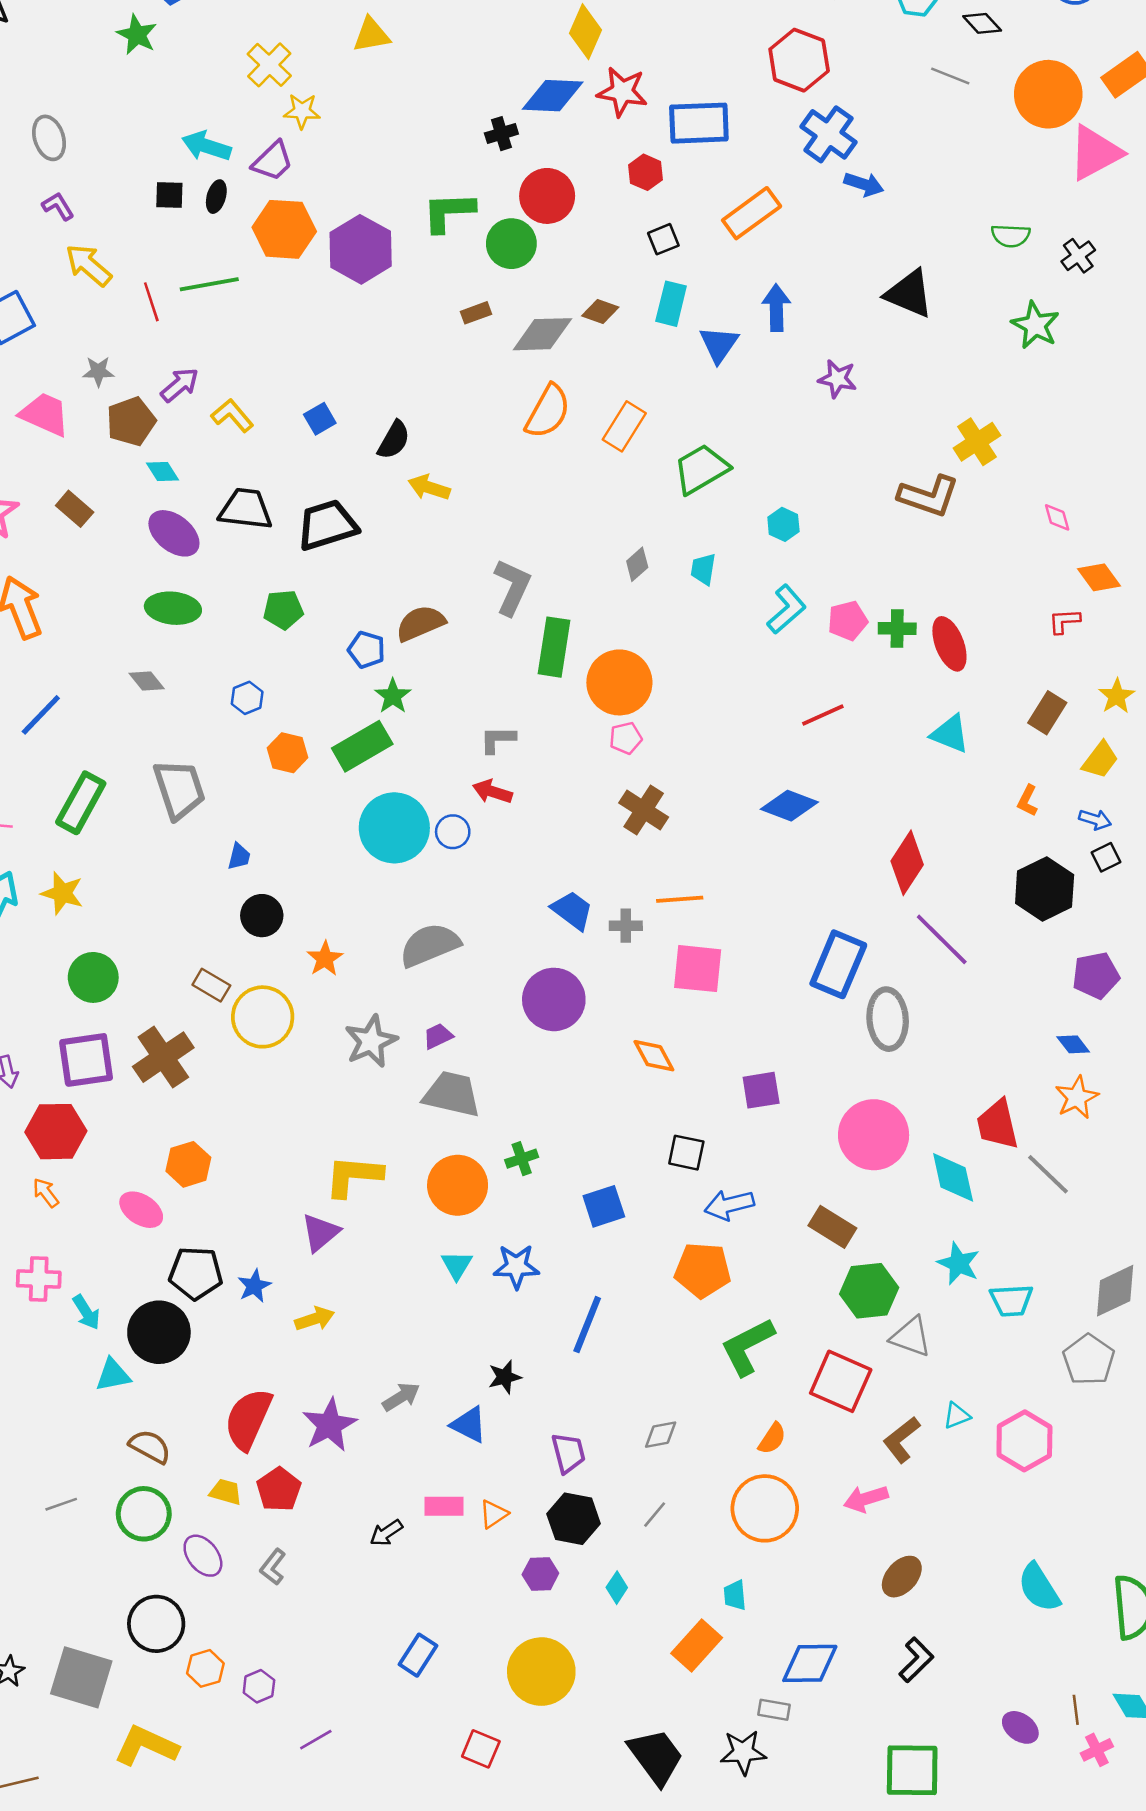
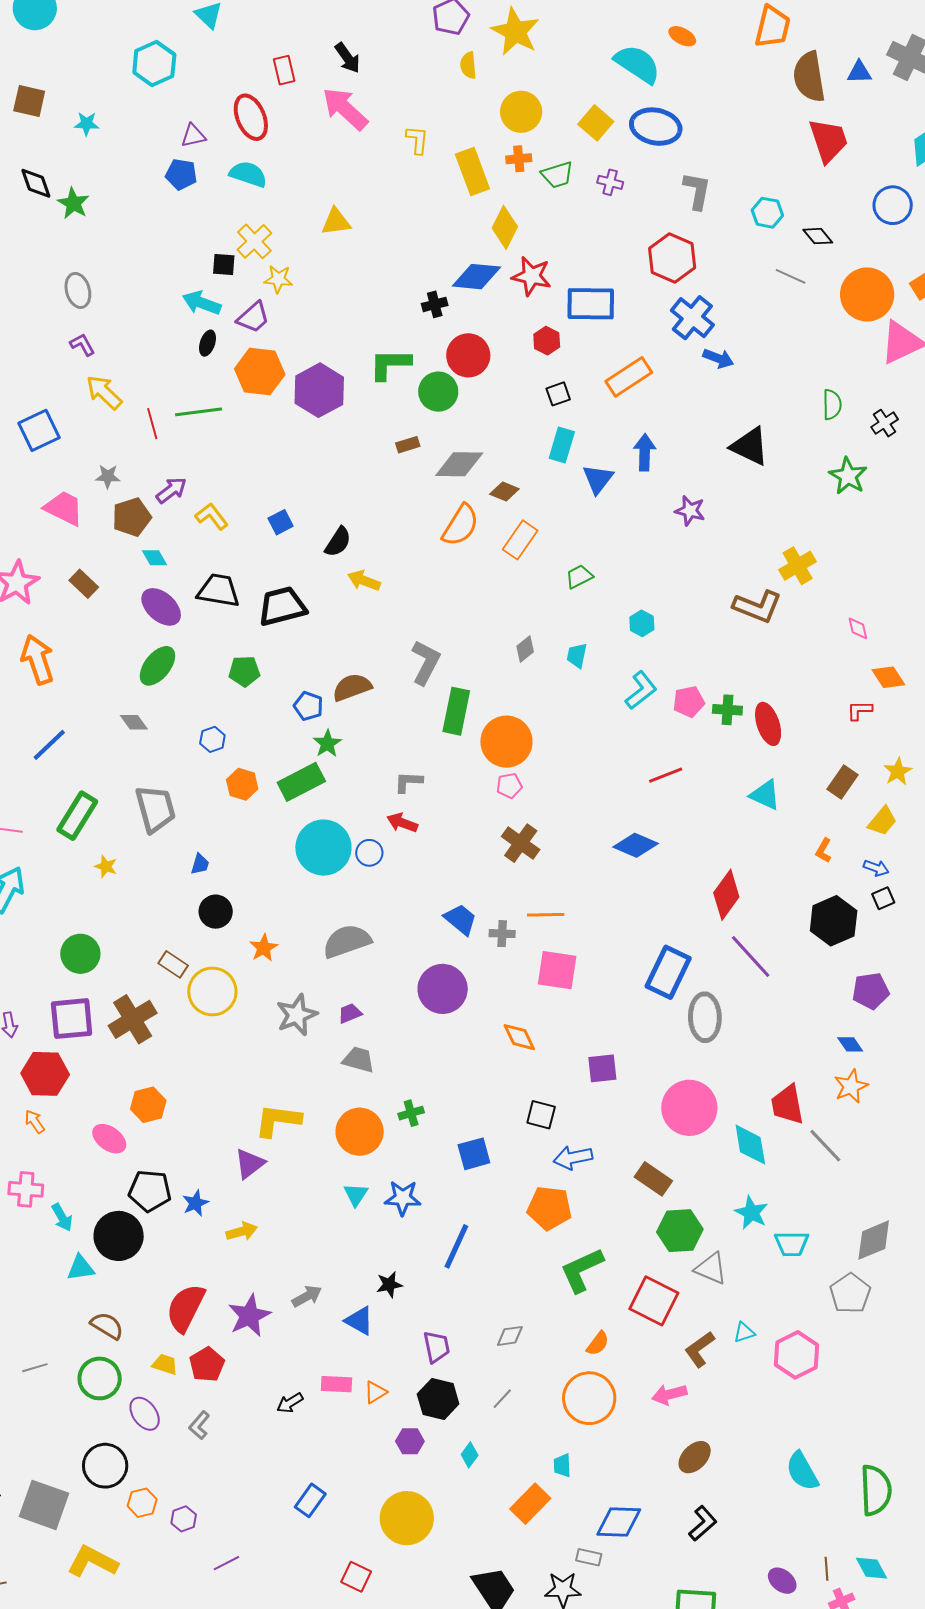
green star: (137, 35) -> (73, 203), moved
black square: (169, 195) -> (224, 265), moved
green semicircle: (1011, 236) -> (832, 405), turned -96
brown diamond: (600, 311) -> (504, 491), moved
green trapezoid: (701, 469) -> (579, 577), size x0.6
green ellipse: (173, 608) -> (157, 666), turned -60
yellow star: (62, 893) -> (106, 866), moved, size x0.7
gray trapezoid: (452, 1094) -> (359, 1060), size x0.7

